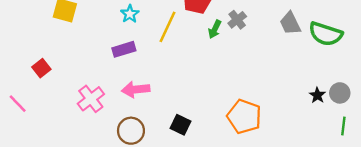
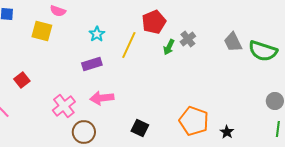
black star: (317, 95) -> (227, 132), moved
brown circle: (131, 131) -> (84, 132), moved

